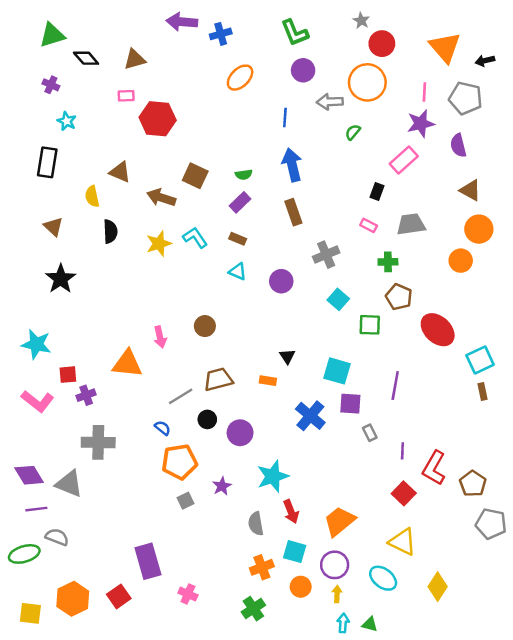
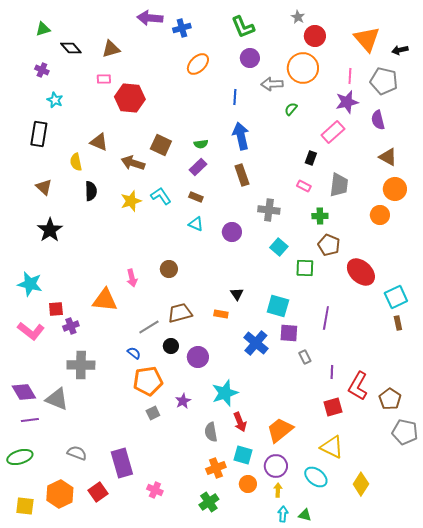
green triangle: (52, 35) -> (43, 29), size x0.7
gray trapezoid: (411, 224) -> (339, 185), turned 105
gray cross: (326, 255) -> (269, 210), turned 30
red square: (404, 493) -> (333, 407), turned 30
gray semicircle: (57, 537) -> (77, 453), moved

